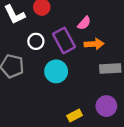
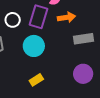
purple rectangle: (64, 40) -> (38, 17), turned 50
yellow rectangle: (75, 115) -> (36, 80), moved

